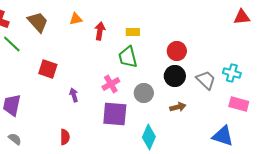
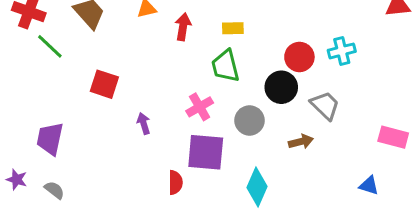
cyan cross: (232, 73) -> (342, 51), moved, turned -30
black circle: (175, 76) -> (281, 87), moved
gray trapezoid: (206, 80) -> (325, 105), moved
blue triangle: (223, 136) -> (369, 186), size x0.6
red semicircle: (65, 137) -> (175, 182), moved

